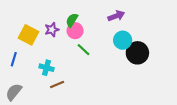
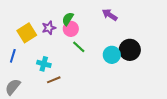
purple arrow: (116, 16) -> (110, 15), turned -126
yellow square: (29, 35) -> (27, 33), turned 30
cyan circle: (123, 40) -> (112, 55), moved

